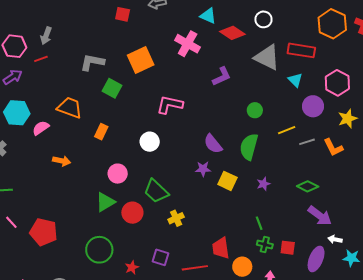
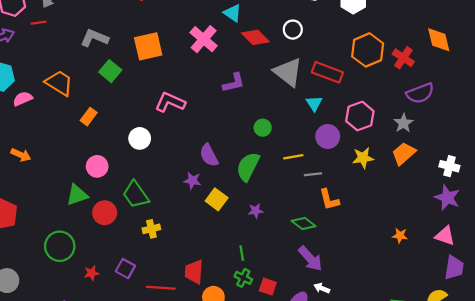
orange L-shape: (333, 147) -> (329, 200), moved
orange arrow: (62, 161) -> (21, 155), moved

